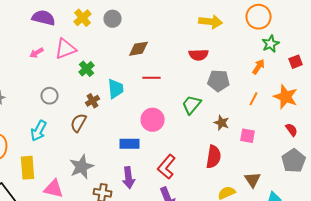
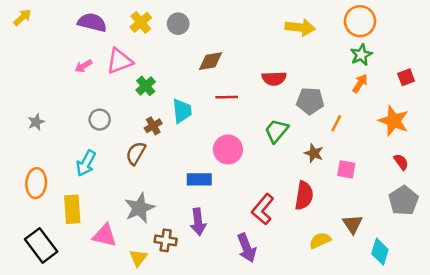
green star: (271, 44) -> (361, 55), moved
red semicircle: (199, 55) -> (274, 78), moved
orange line: (254, 99) -> (336, 123), moved
red L-shape: (167, 167) -> (263, 209), moved

